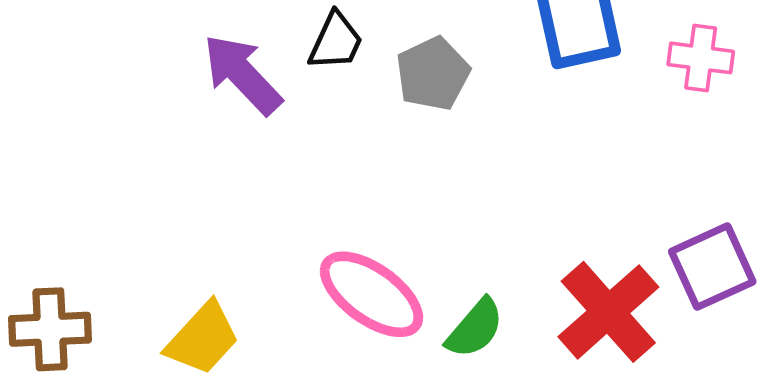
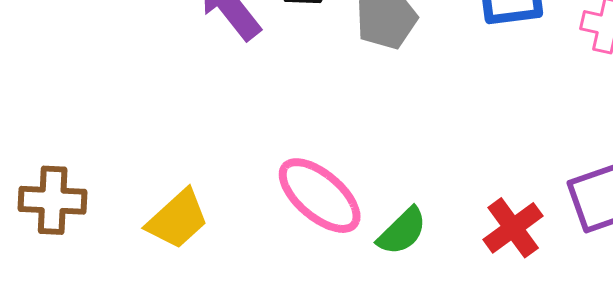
red cross: (608, 312) -> (513, 228), size x0.7

